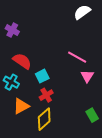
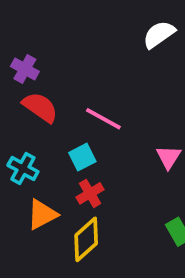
pink line: (77, 57) -> (103, 119), moved
red semicircle: (22, 61) -> (40, 107), moved

